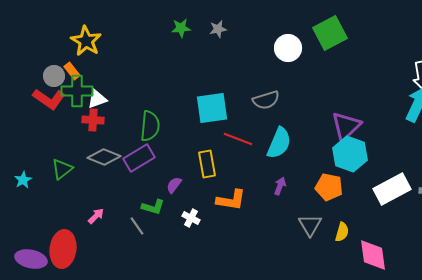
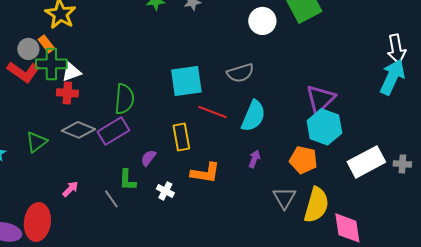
green L-shape: (153, 207) -> (127, 180), turned 75
yellow semicircle: (342, 232) -> (316, 205), size x1.8

